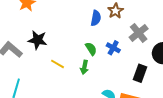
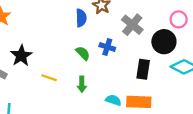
black star: (38, 40) -> (21, 56), turned -30
green arrow: (84, 67) -> (82, 84), moved

